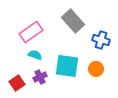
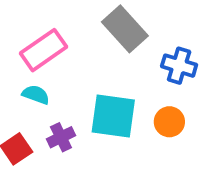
cyan semicircle: (35, 55) -> (36, 95), moved

